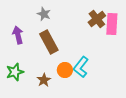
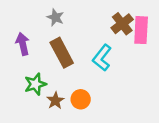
cyan L-shape: (81, 67) -> (102, 58), moved
orange circle: (65, 70) -> (81, 99), moved
green star: (15, 72) -> (35, 84), moved

